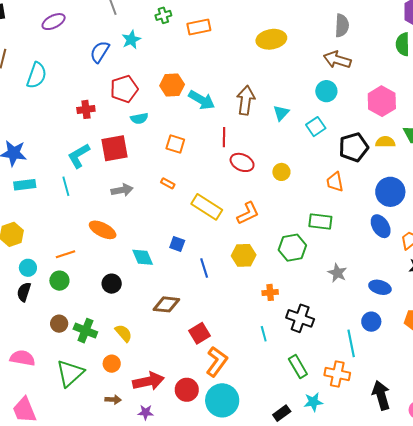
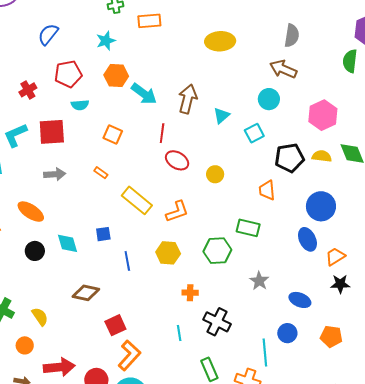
cyan star: (131, 40) -> (106, 41), moved
red cross: (86, 109) -> (28, 90), turned -30
blue square: (177, 244) -> (103, 234), turned -35
black circle: (112, 284) -> (35, 251), moved

